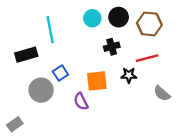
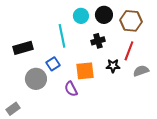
cyan line: (50, 30) -> (62, 36), moved
red line: (147, 58) -> (129, 51), turned -54
gray semicircle: (162, 93) -> (141, 71), moved, turned 119

